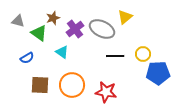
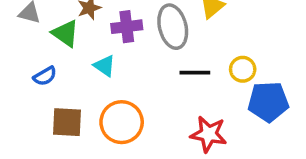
purple cross: (75, 29) -> (127, 27), turned 30
gray ellipse: (102, 29) -> (173, 27), turned 50
red star: (106, 92) -> (209, 134), moved

